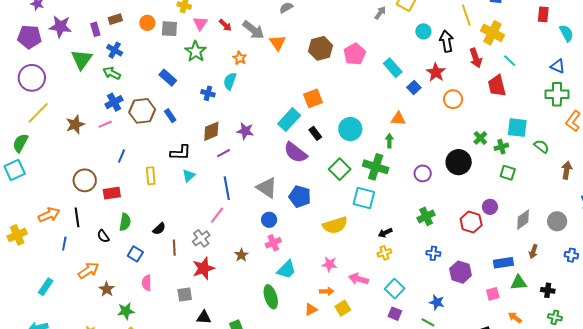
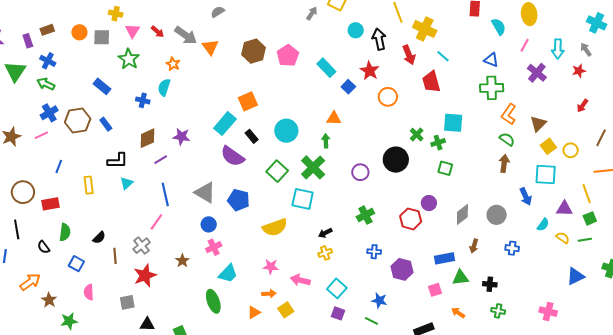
green semicircle: (541, 146) -> (507, 139), moved
green cross: (376, 167) -> (313, 167), turned 30

